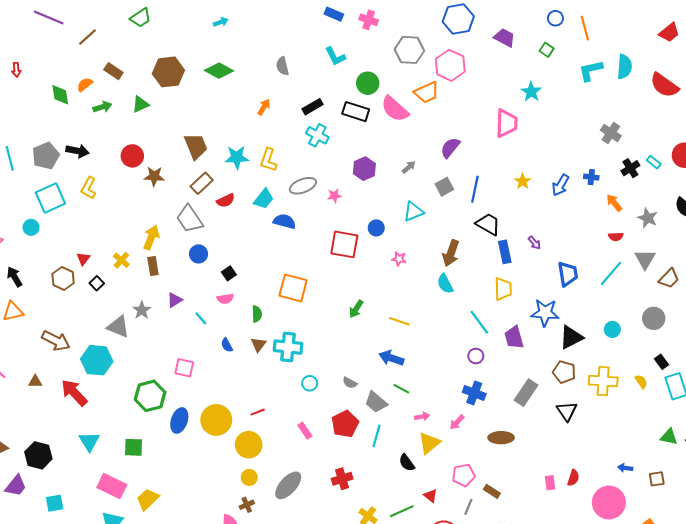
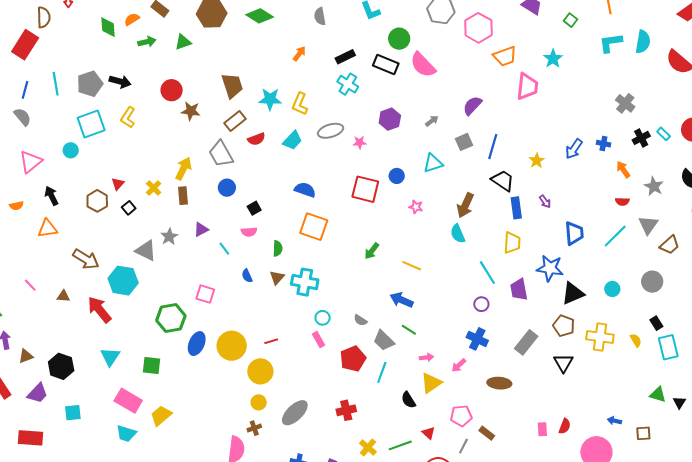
orange trapezoid: (427, 92) -> (505, 56), moved
yellow star: (523, 181) -> (537, 161), moved
blue semicircle: (284, 221) -> (305, 190), moved
pink rectangle: (305, 431) -> (319, 340), moved

